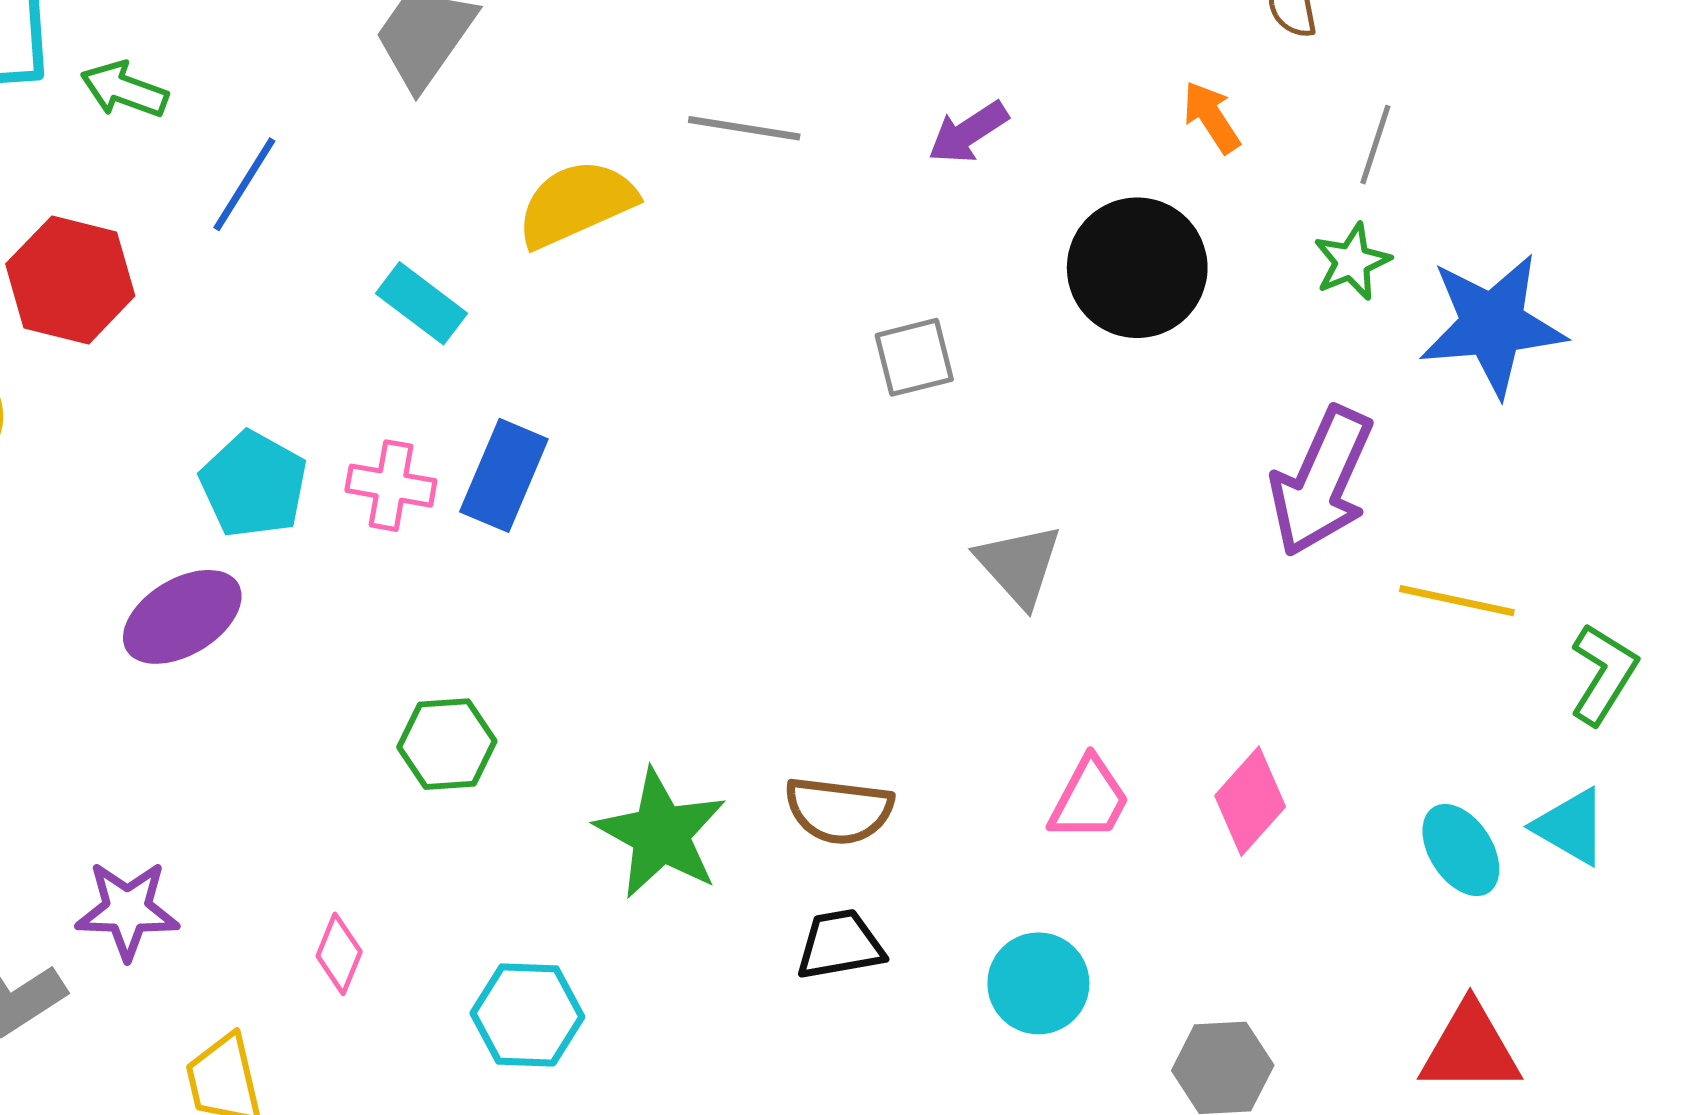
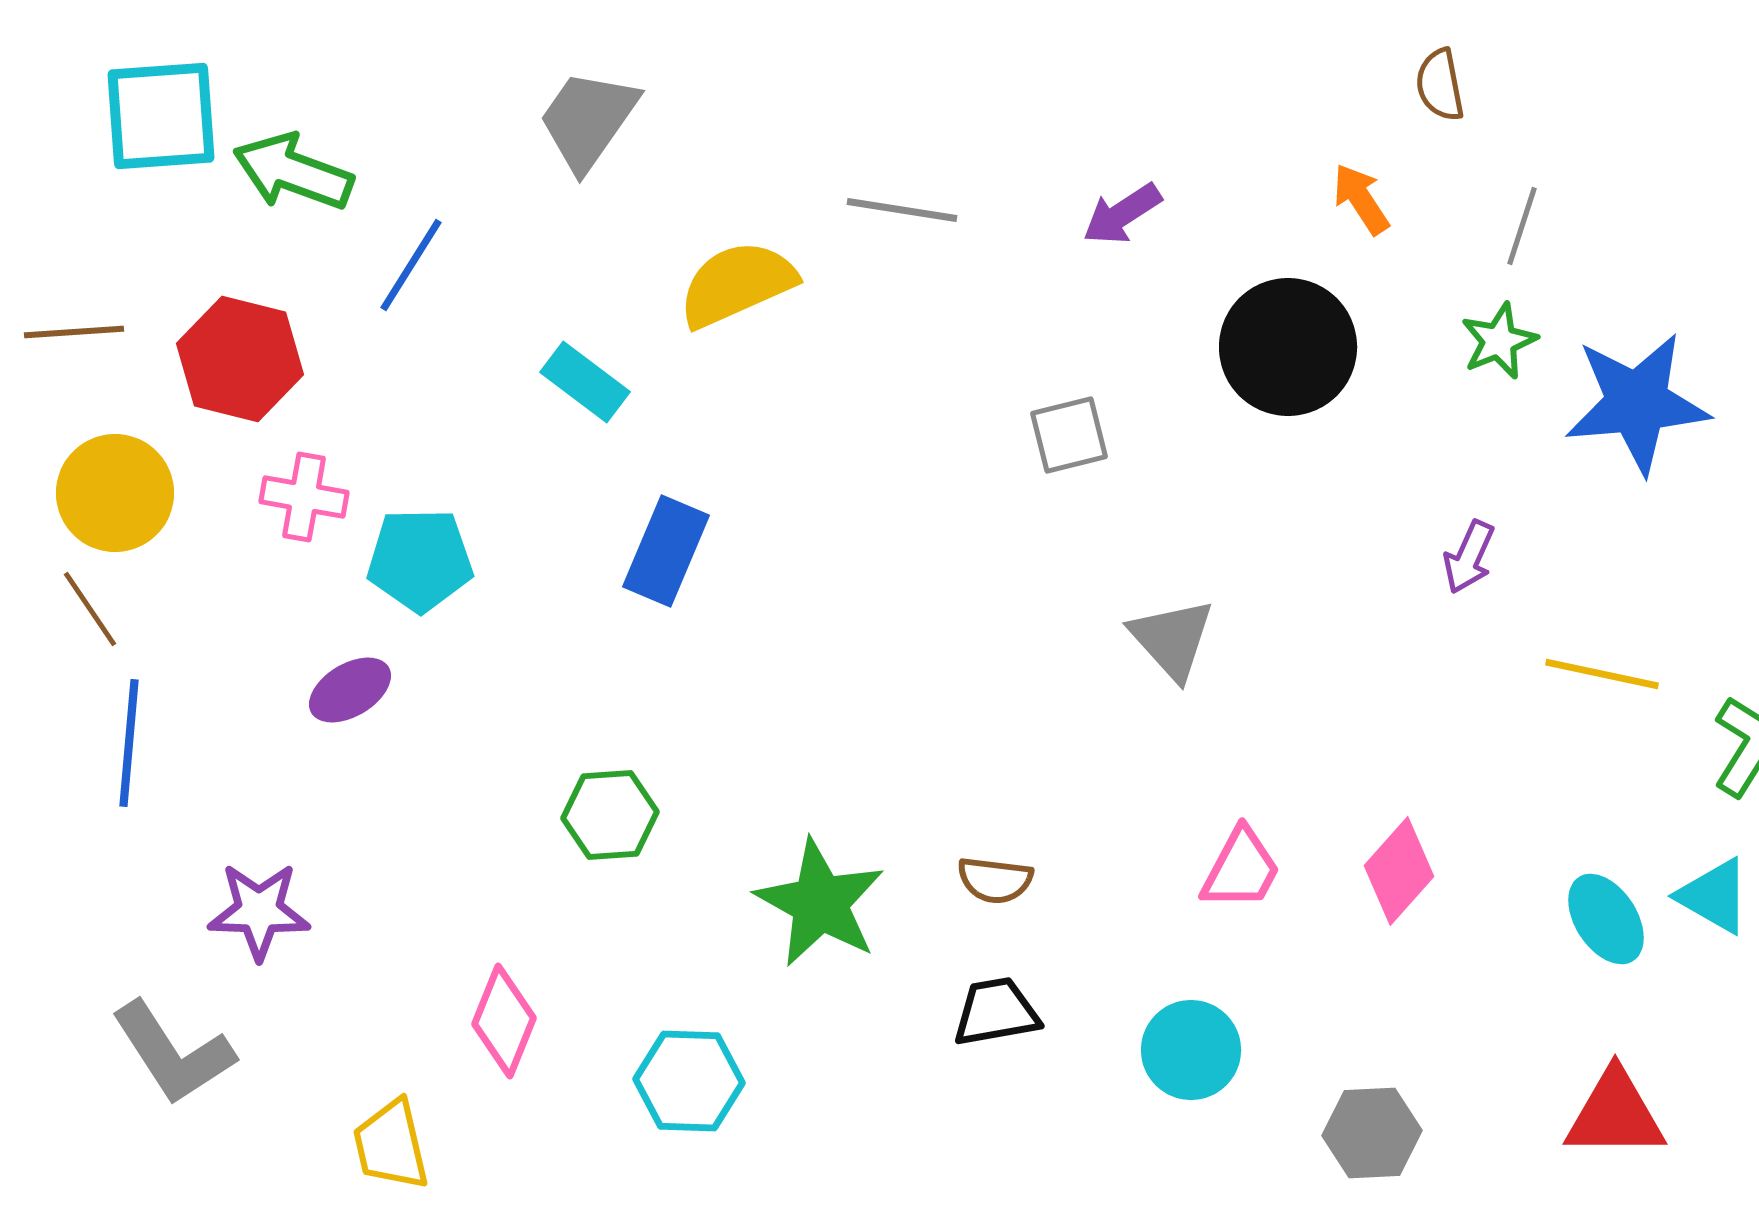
green arrow: (124, 90) -> (293, 172), size x1.4
purple arrow: (1321, 482) -> (1469, 557), size x0.5
cyan pentagon: (254, 485) -> (420, 560), turned -30
pink cross: (391, 486) -> (304, 497), moved
purple ellipse: (182, 617) -> (350, 690), size x0.7
brown semicircle: (839, 810) -> (995, 880), size x0.7
purple star: (127, 910) -> (259, 911), moved
pink diamond: (339, 954) -> (504, 1021), size x1.4

